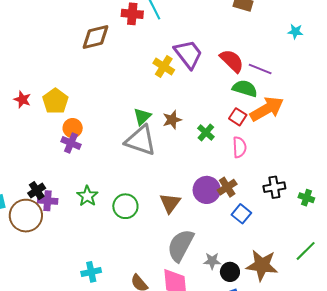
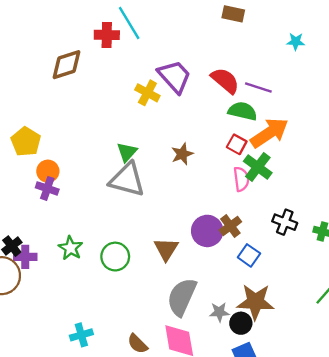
brown star: (172, 120) -> (182, 154), moved
green cross: (206, 132) -> (258, 167), moved, size x1.4
black cross: (274, 187) -> (285, 222), turned 35
brown star: (262, 265) -> (255, 302), moved

